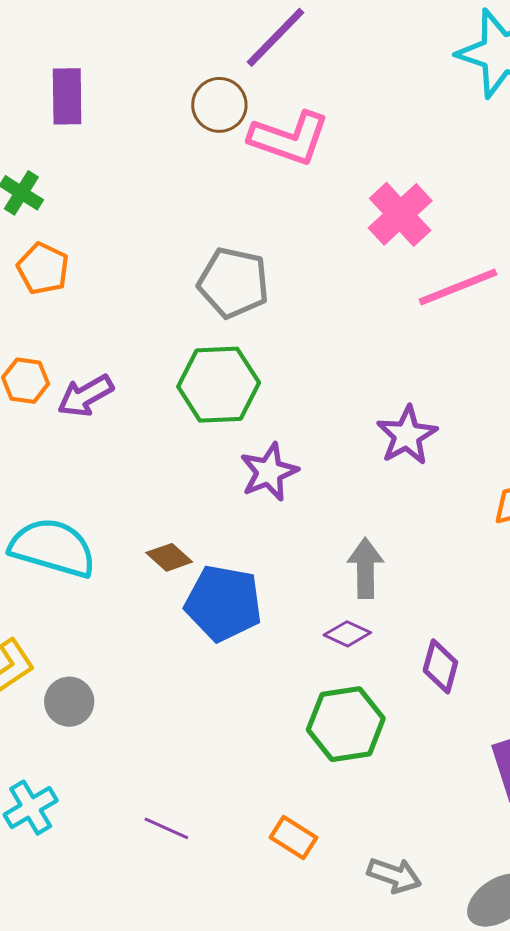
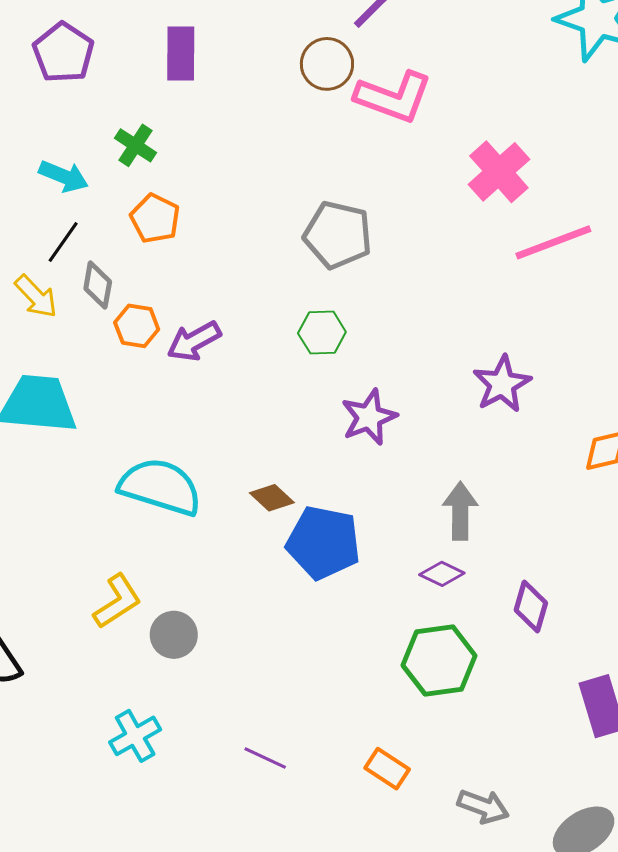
green hexagon: (219, 385) -> (322, 333), size x0.6

